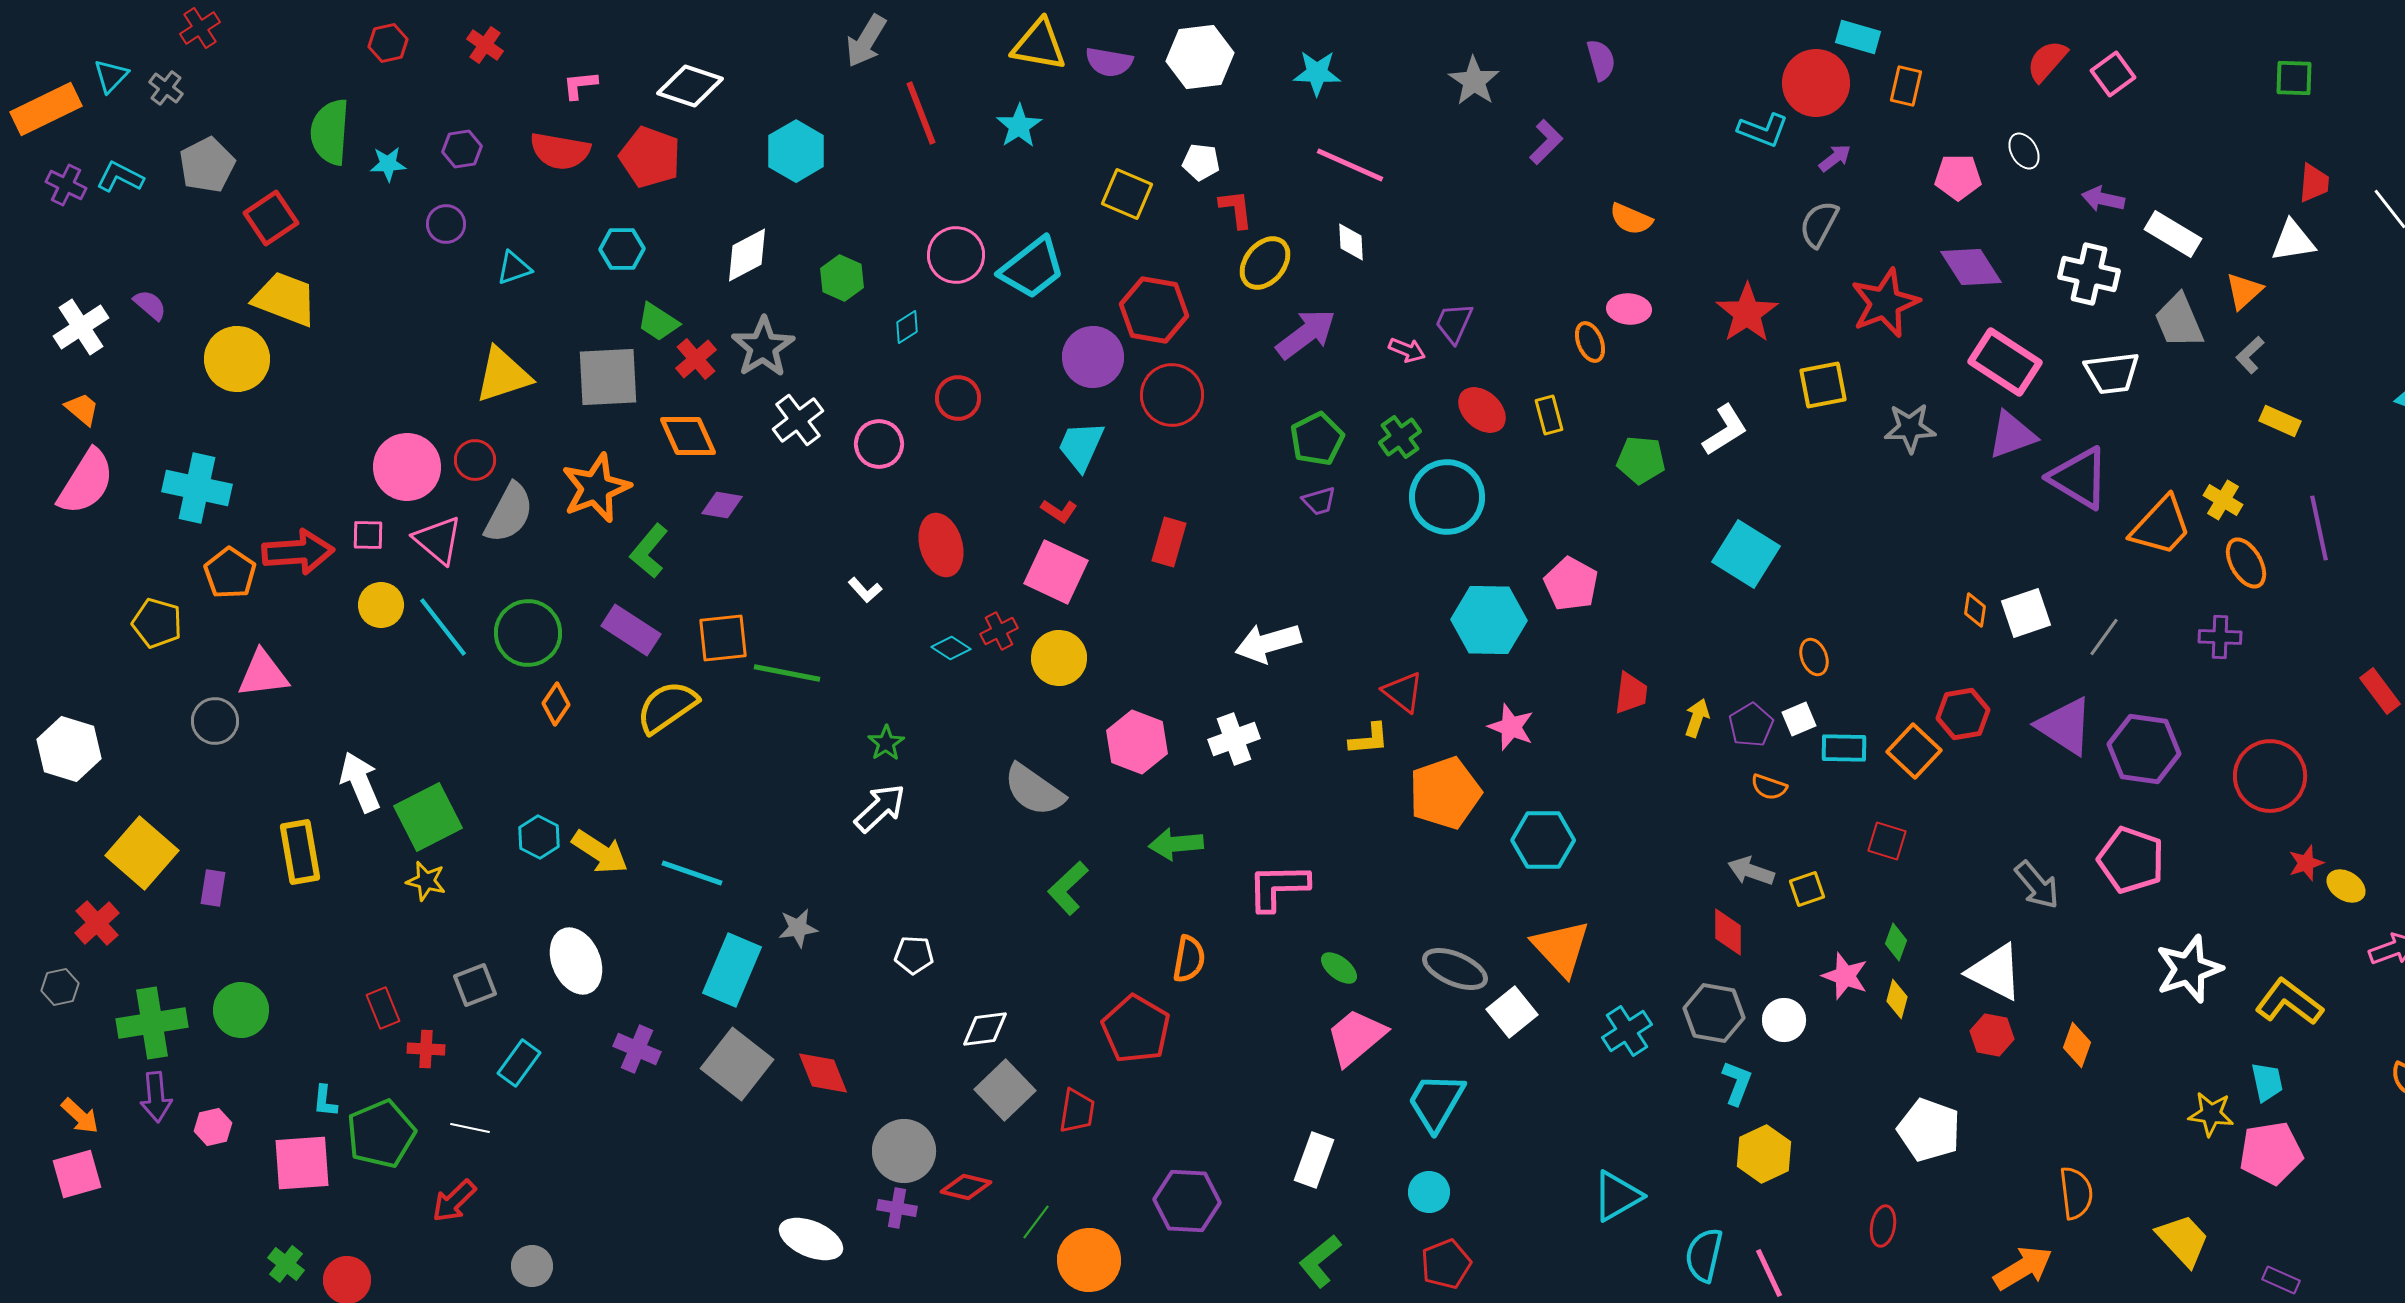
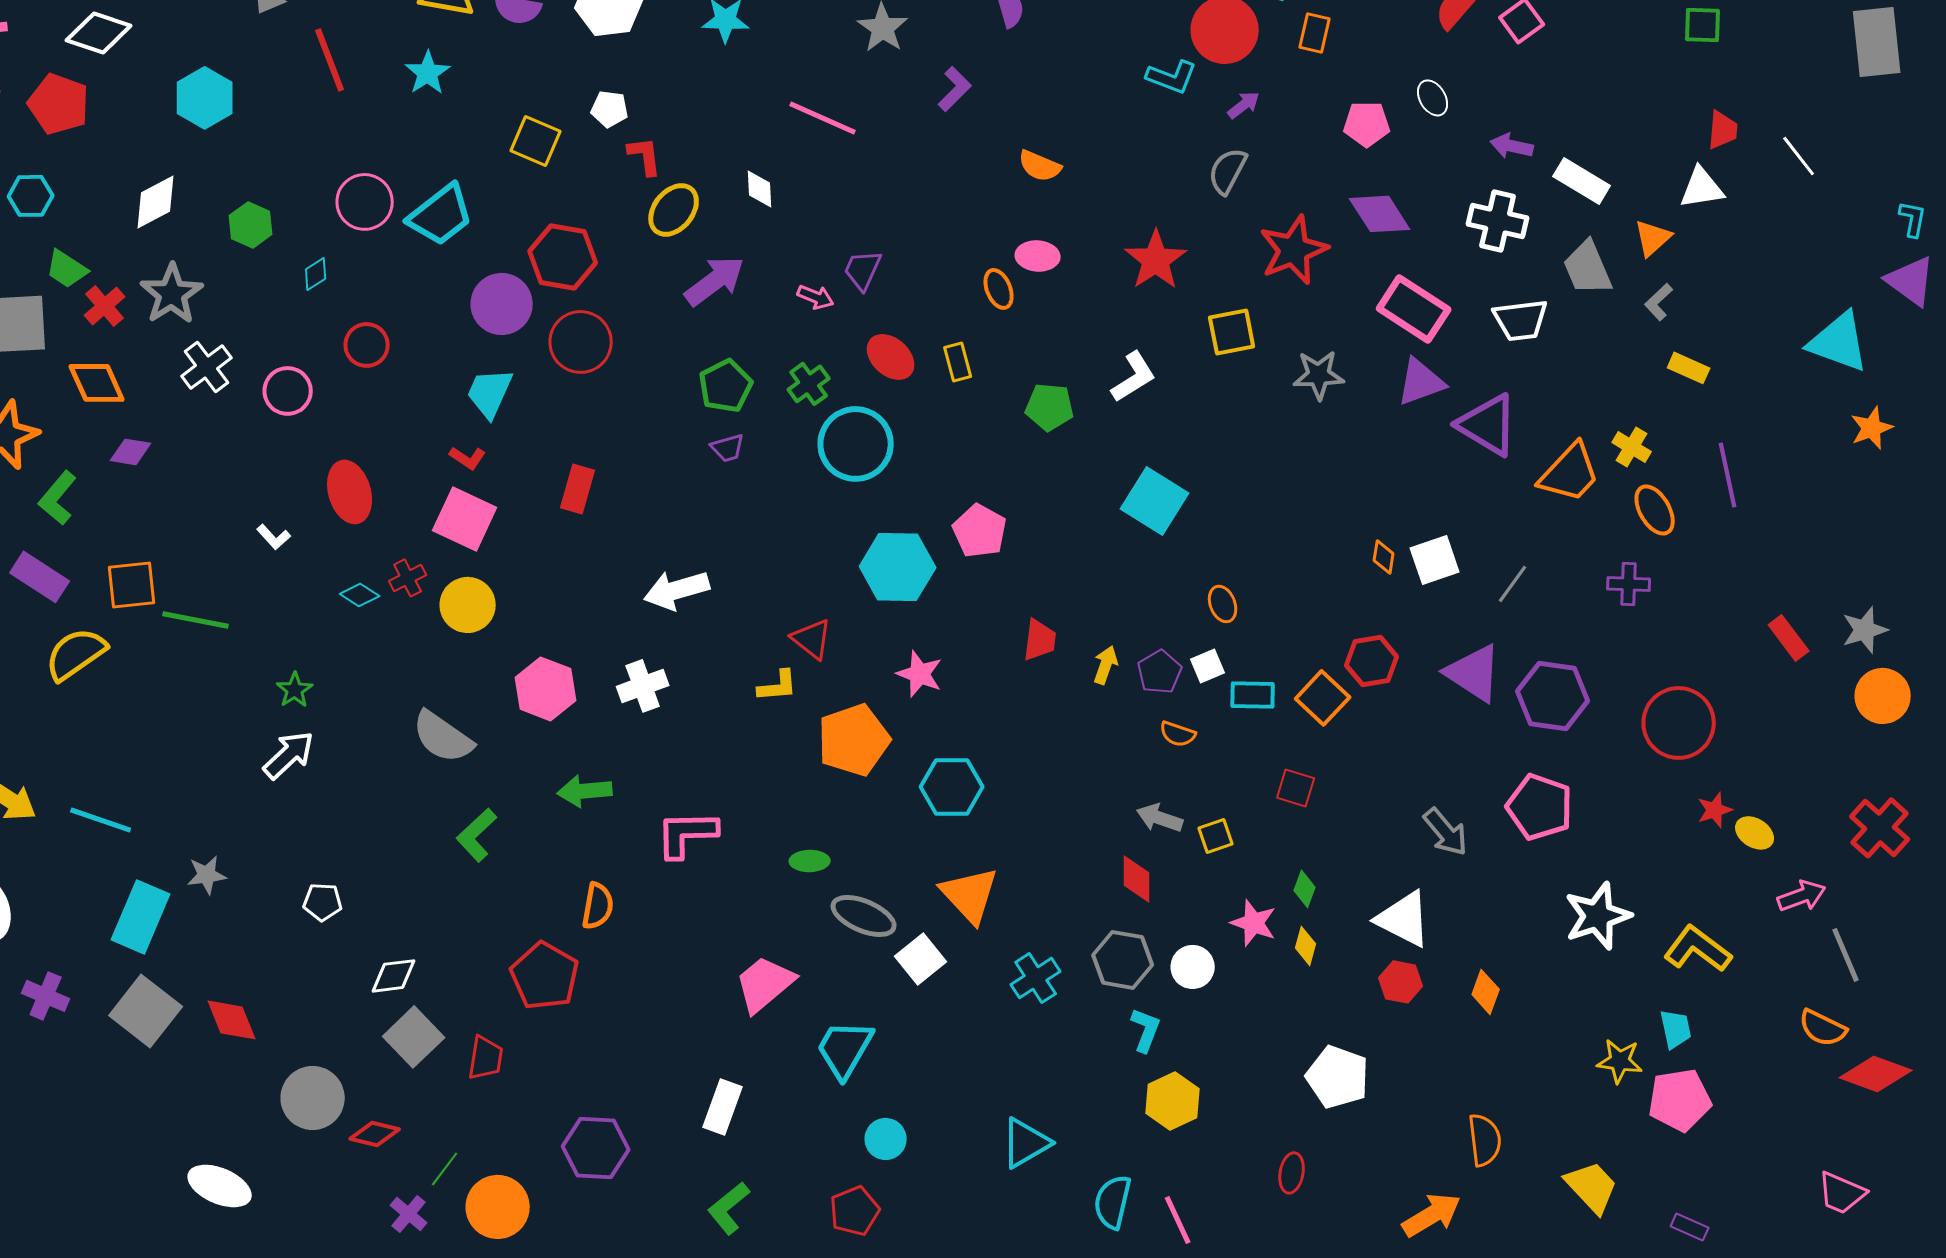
pink line: (1350, 165) -> (823, 118), moved
green ellipse: (1339, 968) -> (810, 861), moved, turned -39
cyan circle: (1429, 1192) -> (886, 1139), moved
purple cross: (897, 1208) -> (409, 1214), moved, turned 30

